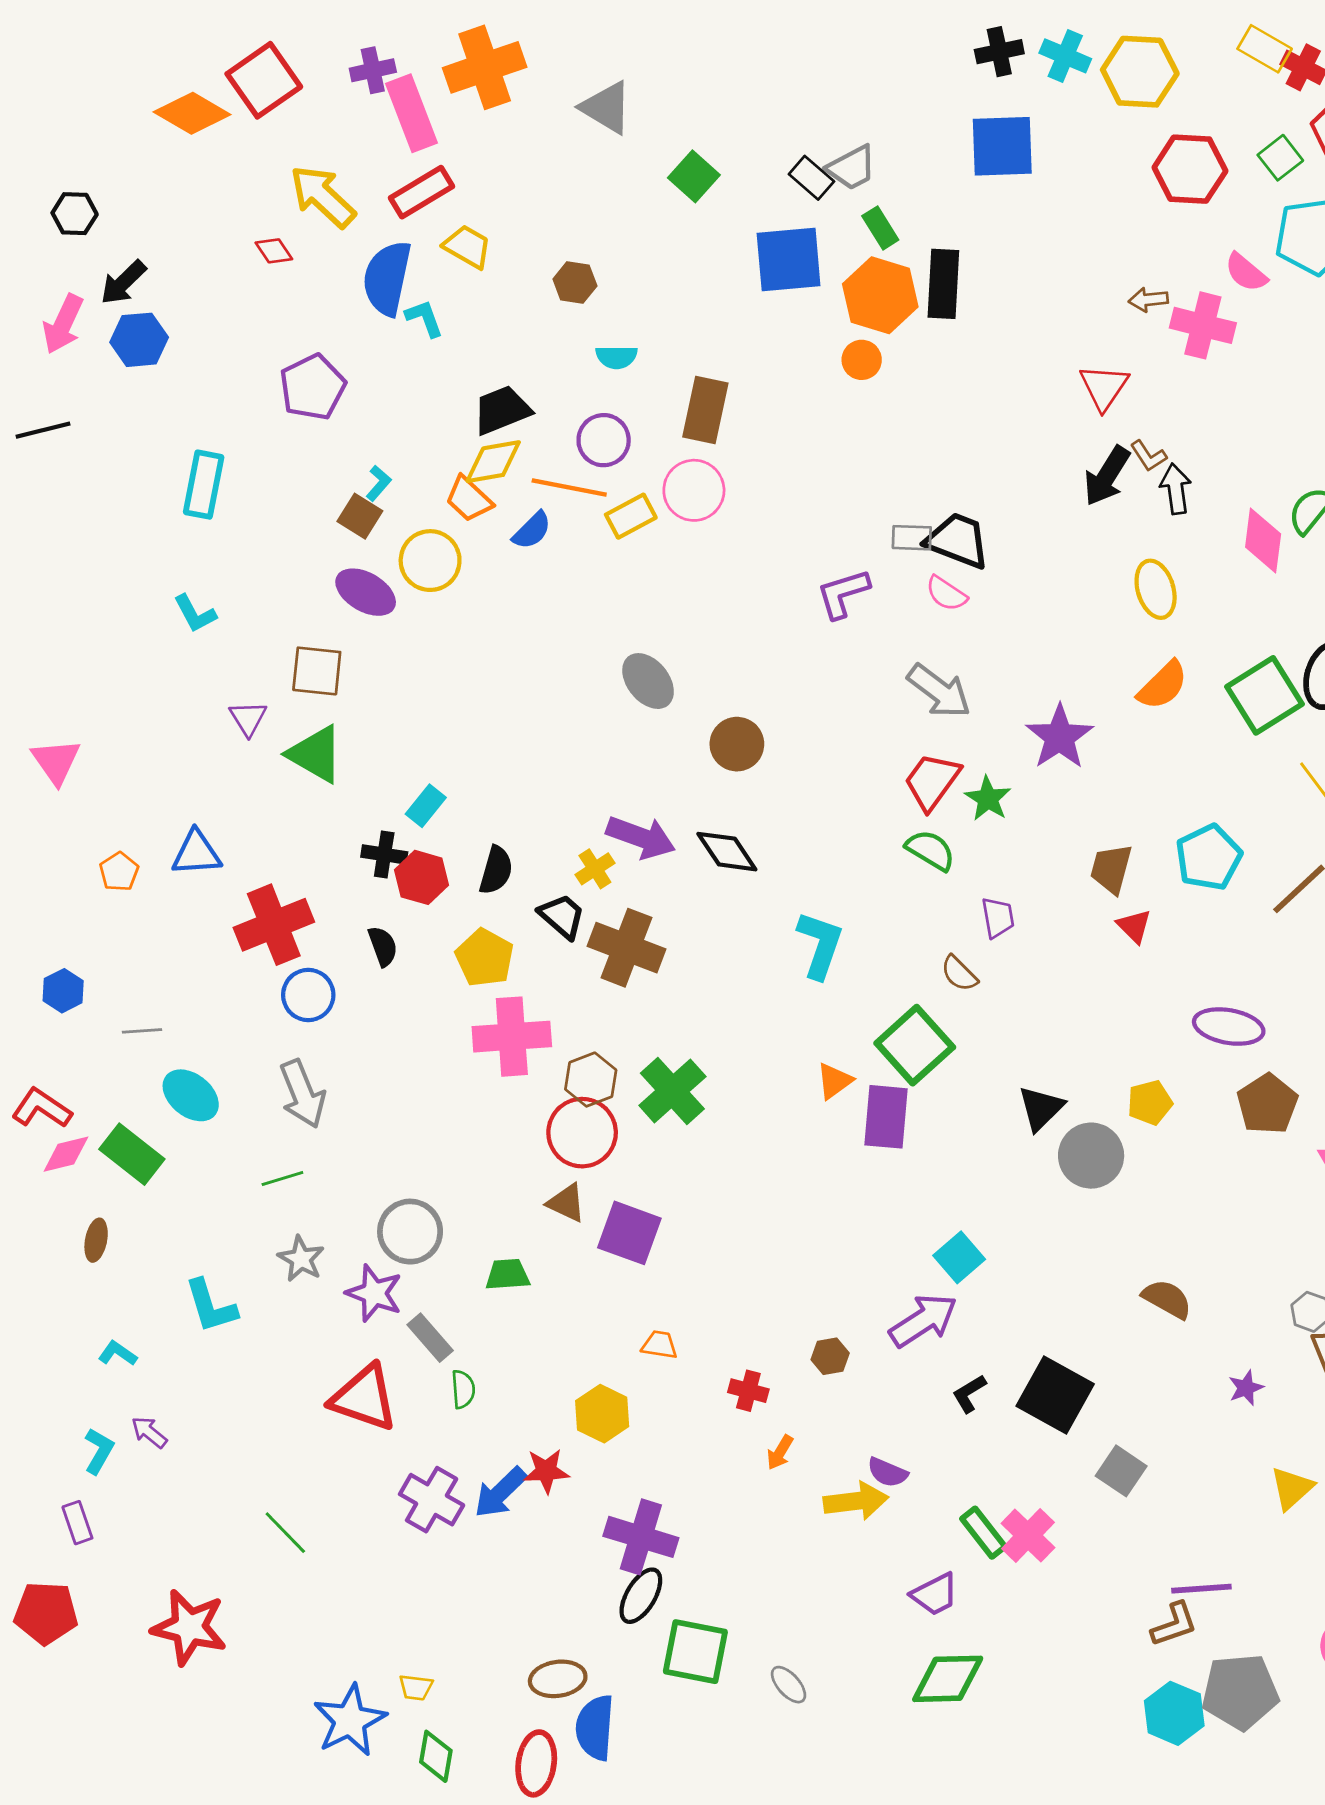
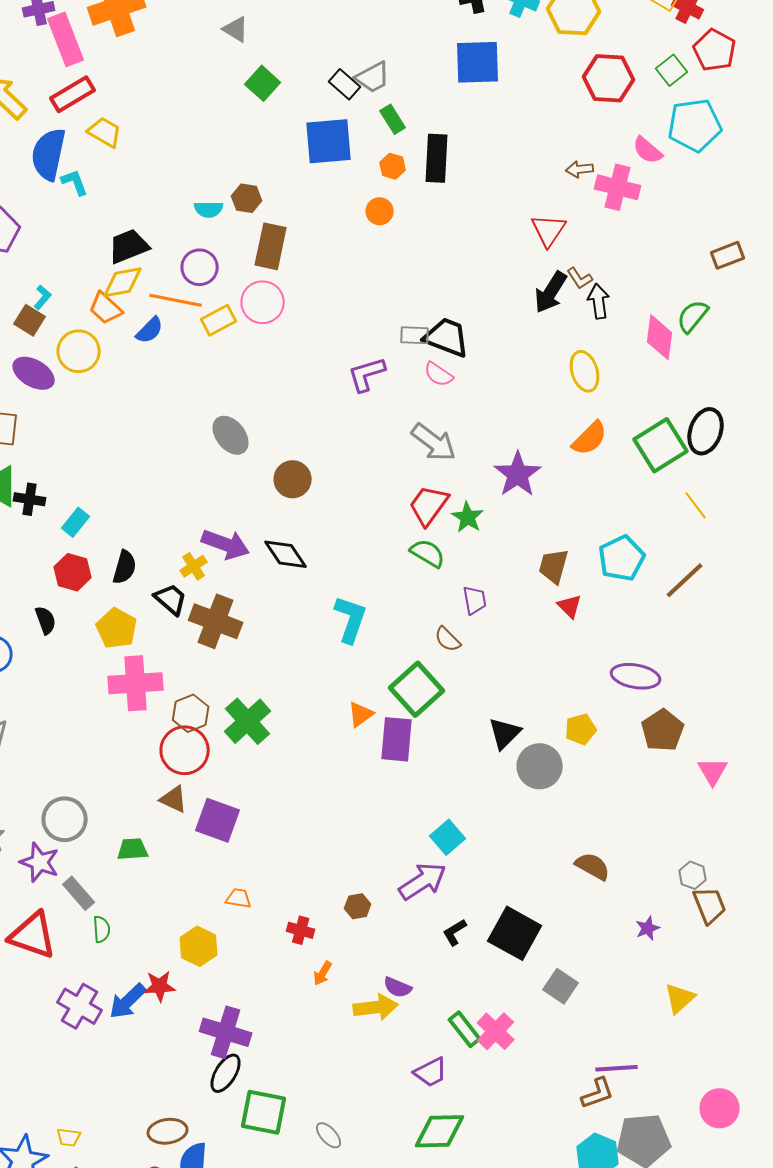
gray triangle: (606, 108) -> (236, 29), moved, size x0.7
brown hexagon: (575, 282) -> (247, 198), moved
orange hexagon: (880, 295) -> (393, 166), size x0.5
black cross: (384, 854) -> (30, 499), moved

